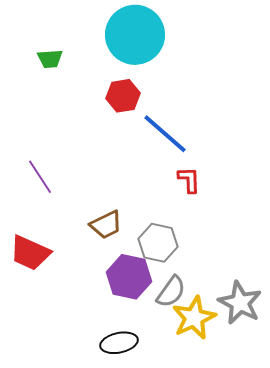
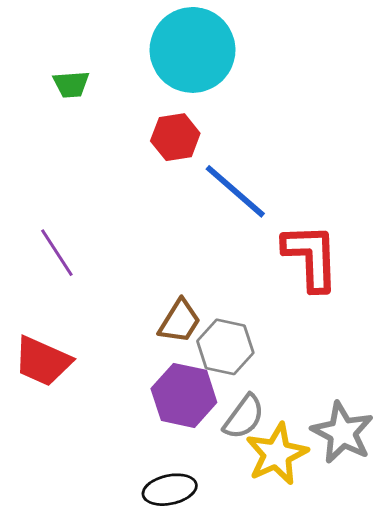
red L-shape: (189, 180) -> (311, 257), moved, size x1.8
brown trapezoid: (106, 225) -> (180, 321), moved, turned -32

